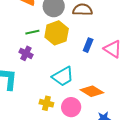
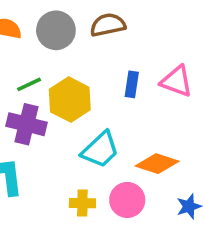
yellow hexagon: (57, 33) -> (70, 100), moved
purple cross: (26, 53) -> (26, 124), size x1.5

